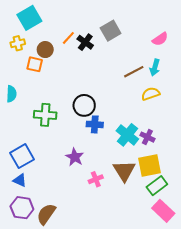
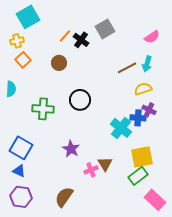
brown circle: (45, 50) -> (59, 63), moved
orange square: (35, 64) -> (23, 60), moved, turned 35
blue cross: (95, 124) -> (138, 118), moved
purple cross: (147, 137) -> (149, 110), moved
blue square: (22, 156) -> (21, 148), turned -30
brown triangle: (124, 171) -> (105, 164), moved, size x0.7
green rectangle: (157, 186) -> (138, 176), moved
brown semicircle: (46, 214) -> (64, 197), moved

